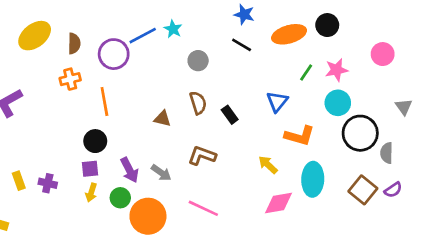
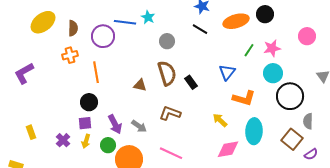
blue line: (143, 36) -> (125, 22), turned 35
brown semicircle: (198, 103) -> (167, 73), size x1.4
gray semicircle: (387, 153) -> (308, 121), moved
purple cross: (48, 183) -> (63, 140), moved, turned 32
purple semicircle: (393, 190) -> (311, 154), moved

